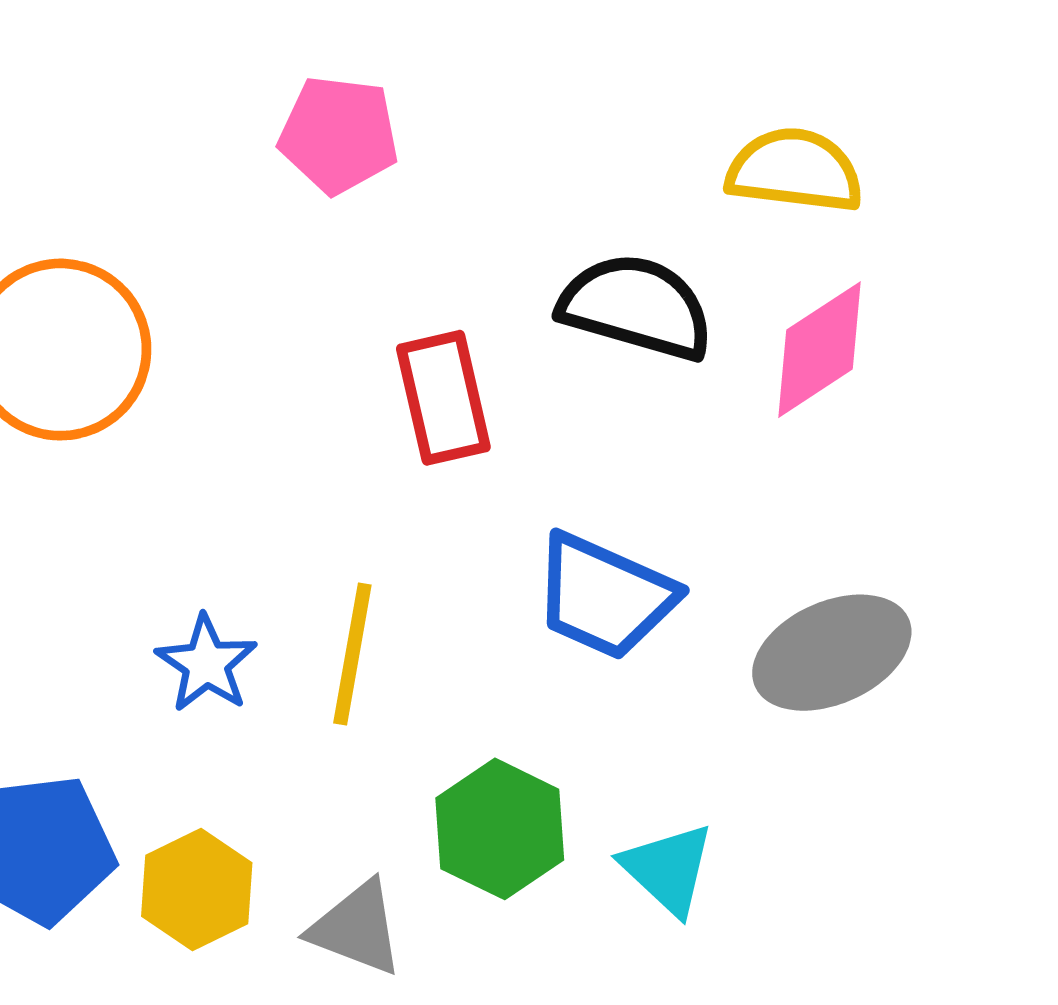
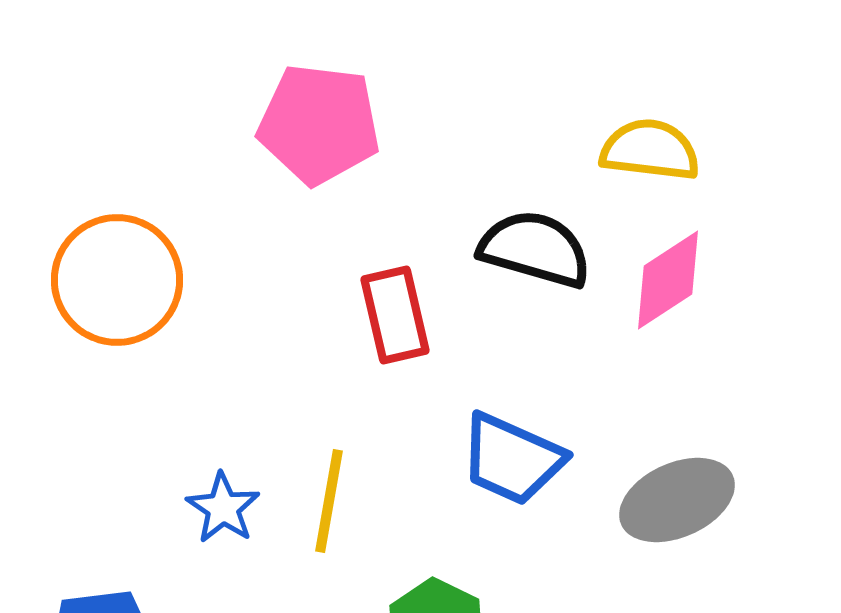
pink pentagon: (339, 135) -> (319, 124), size x1.4

